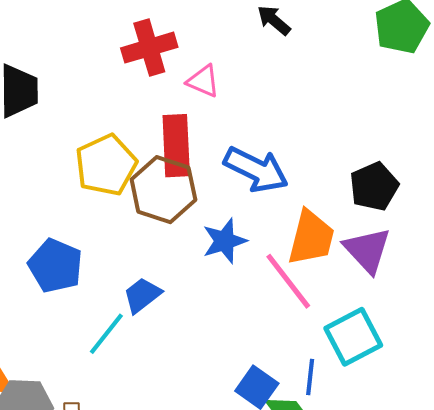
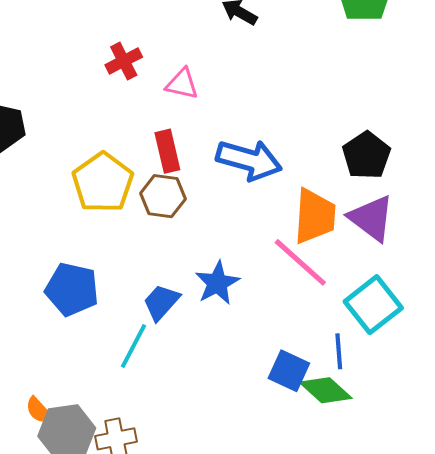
red cross: (149, 48) -> (124, 61), size x0.7
red rectangle: (176, 146) -> (167, 151), size x0.7
brown hexagon: (163, 190) -> (163, 196), size x0.7
blue star: (225, 241) -> (217, 283), moved

